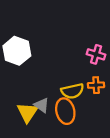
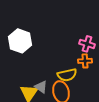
orange cross: (96, 85) -> (85, 61), moved

